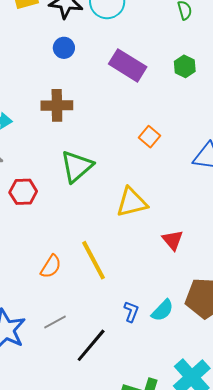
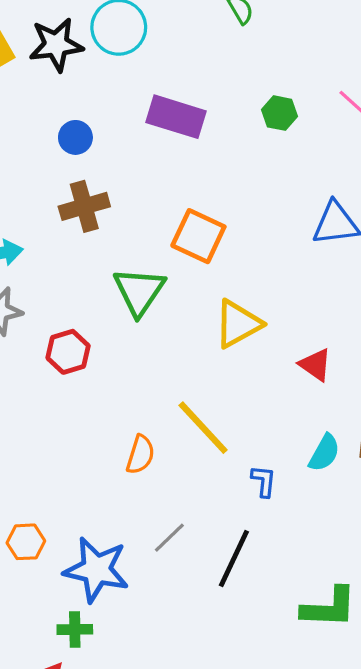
blue circle: (64, 48) -> (75, 137), moved
green hexagon: (185, 66) -> (280, 113), moved
orange square: (150, 137) -> (198, 236), moved, size x1.6
cyan semicircle: (162, 310) -> (324, 453), moved
blue L-shape: (131, 312) -> (264, 481), moved

